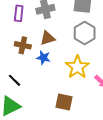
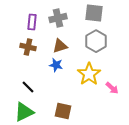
brown cross: (23, 45) -> (28, 47), moved
brown square: (64, 102) -> (63, 111), moved

